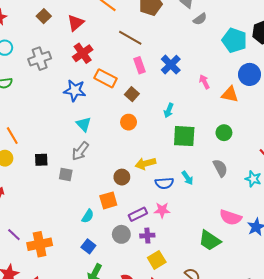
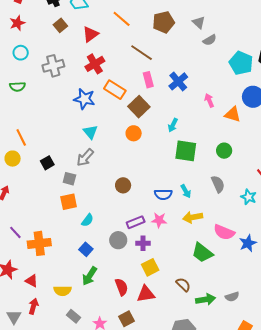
brown square: (132, 94) -> (139, 107), size x1.5
black square: (41, 160) -> (47, 163), turned -32
yellow arrow: (145, 164) -> (193, 217), moved
orange square: (108, 200) -> (69, 202), moved

